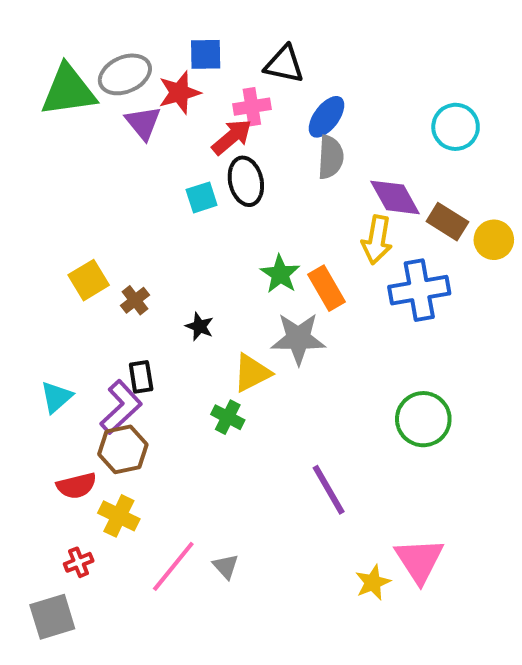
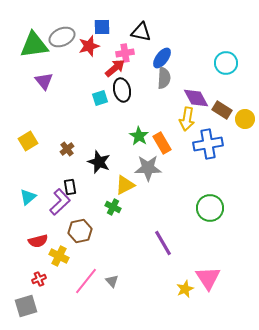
purple triangle: (143, 123) -> (44, 81), moved
yellow square: (89, 280) -> (28, 141), moved
black star: (200, 326) -> (99, 162), size x1.6
brown hexagon: (123, 449) -> (80, 231), moved

